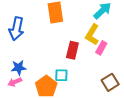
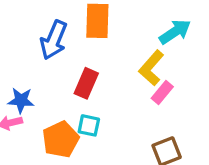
blue arrow: (16, 29) -> (54, 40), moved
red rectangle: (72, 50) -> (86, 83), moved

